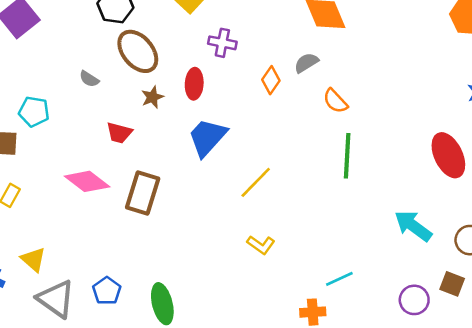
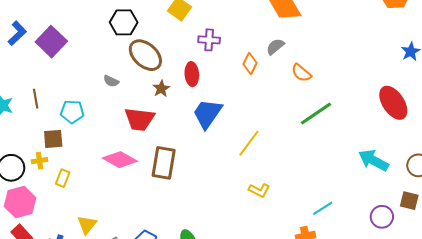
red trapezoid: (119, 133) -> (140, 119), size x1.5
green line: (347, 156) -> (316, 113), turned 60
yellow triangle: (33, 259) -> (87, 225), turned 35

